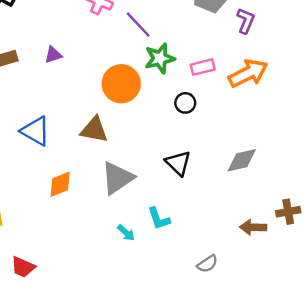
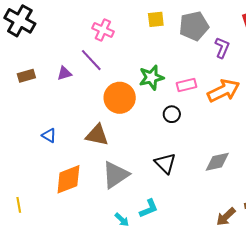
purple line: (138, 25) -> (91, 60), moved
blue triangle: (36, 131) -> (49, 135), size x0.6
orange diamond: (60, 184) -> (68, 179), size x1.4
cyan L-shape: (159, 219) -> (149, 208), turned -95
brown arrow: (253, 227) -> (226, 217), turned -45

